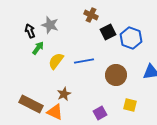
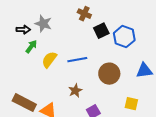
black arrow: (30, 31) -> (23, 30), turned 112
brown star: (64, 94) -> (75, 91), moved
yellow square: (130, 105) -> (131, 104), moved

